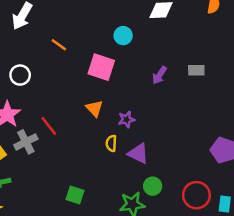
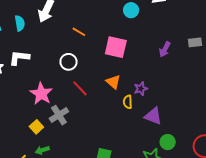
cyan circle: (123, 36) -> (131, 10), moved
white circle: (20, 75) -> (69, 62), moved
red line: (49, 126) -> (80, 88), moved
yellow semicircle: (111, 143) -> (128, 102), moved

